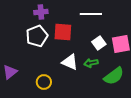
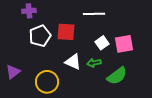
purple cross: (41, 12) -> (29, 11), moved
yellow circle: (44, 82) -> (47, 82), size x1.5

